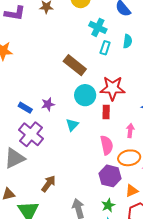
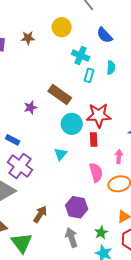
purple star: (48, 104) -> (30, 107), moved
purple hexagon: (110, 176) -> (77, 207), moved

